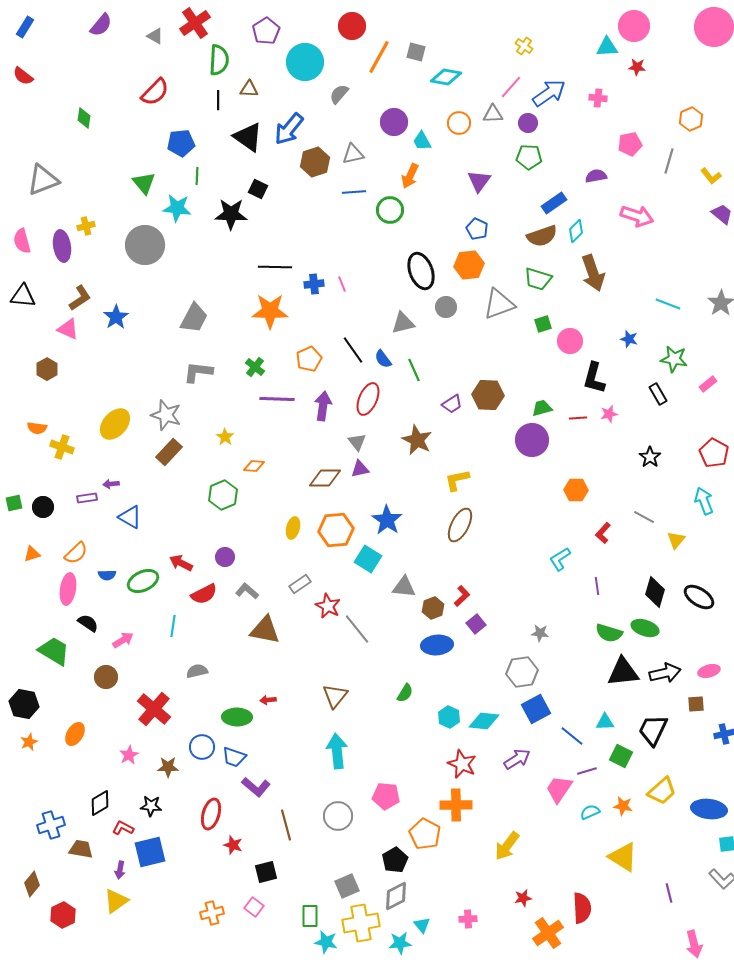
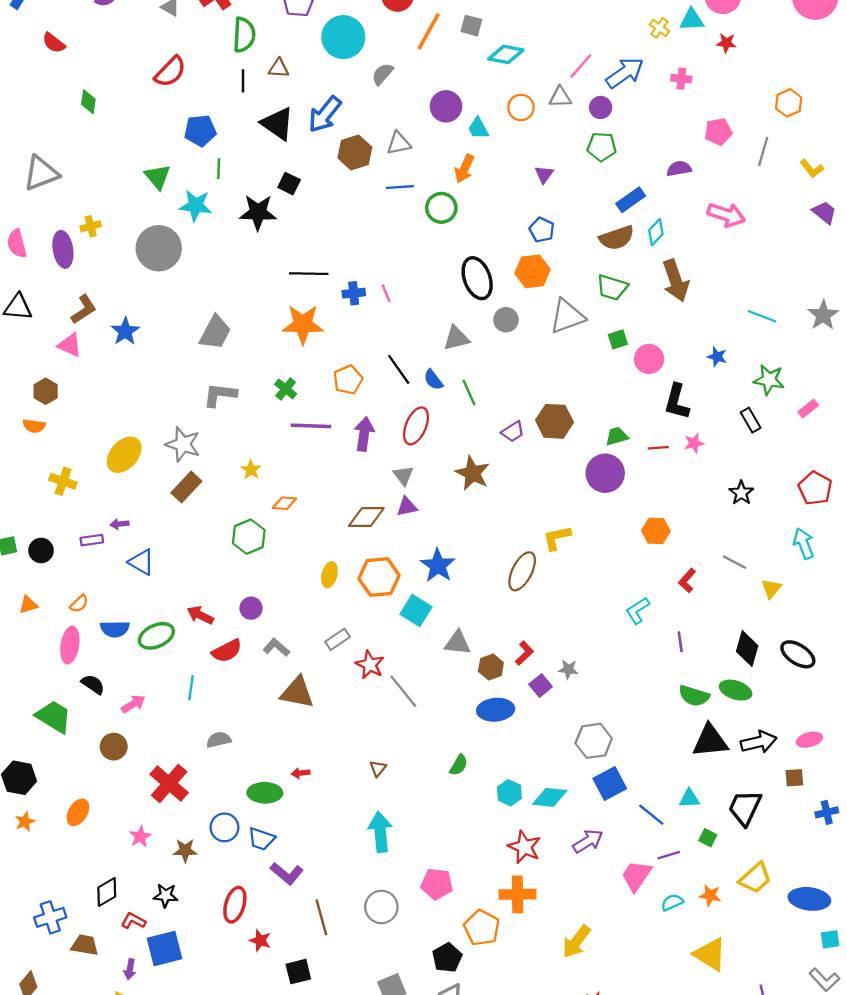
yellow cross: (524, 46) -> (659, 28), moved
red semicircle: (23, 76) -> (54, 43), moved
purple triangle: (479, 181) -> (544, 174), size x0.7
orange semicircle: (37, 428) -> (34, 426), moved
yellow L-shape: (457, 480) -> (557, 538), moved
orange semicircle: (76, 553) -> (79, 604), size x0.7
blue semicircle: (107, 575) -> (115, 629), size x1.4
gray star: (540, 633) -> (568, 669), moved
brown triangle: (335, 696) -> (378, 769), size x0.6
green square: (621, 756) -> (708, 838), size x0.7

